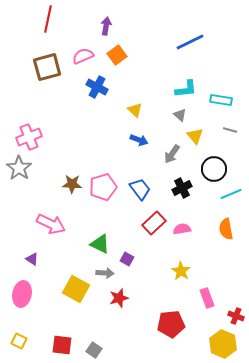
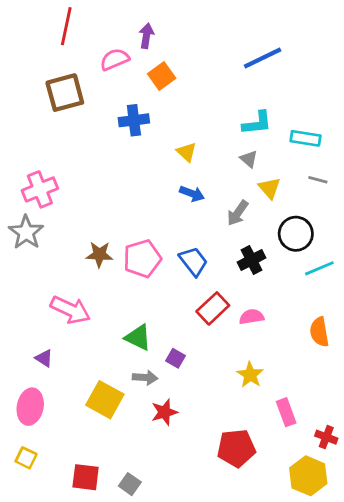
pink semicircle: (83, 56) -> (115, 59), moved
blue cross: (97, 87) -> (134, 120), turned -35
orange semicircle: (226, 229) -> (319, 332), moved
yellow square: (19, 341) -> (26, 458), moved

